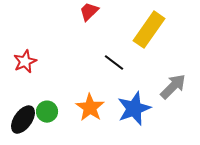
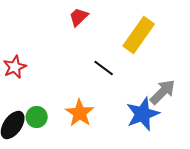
blue star: (134, 109) -> (143, 114), moved

